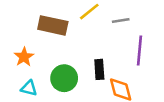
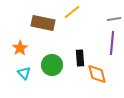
gray line: (121, 20) -> (114, 19), moved
cyan triangle: (29, 88) -> (24, 73), turned 32

